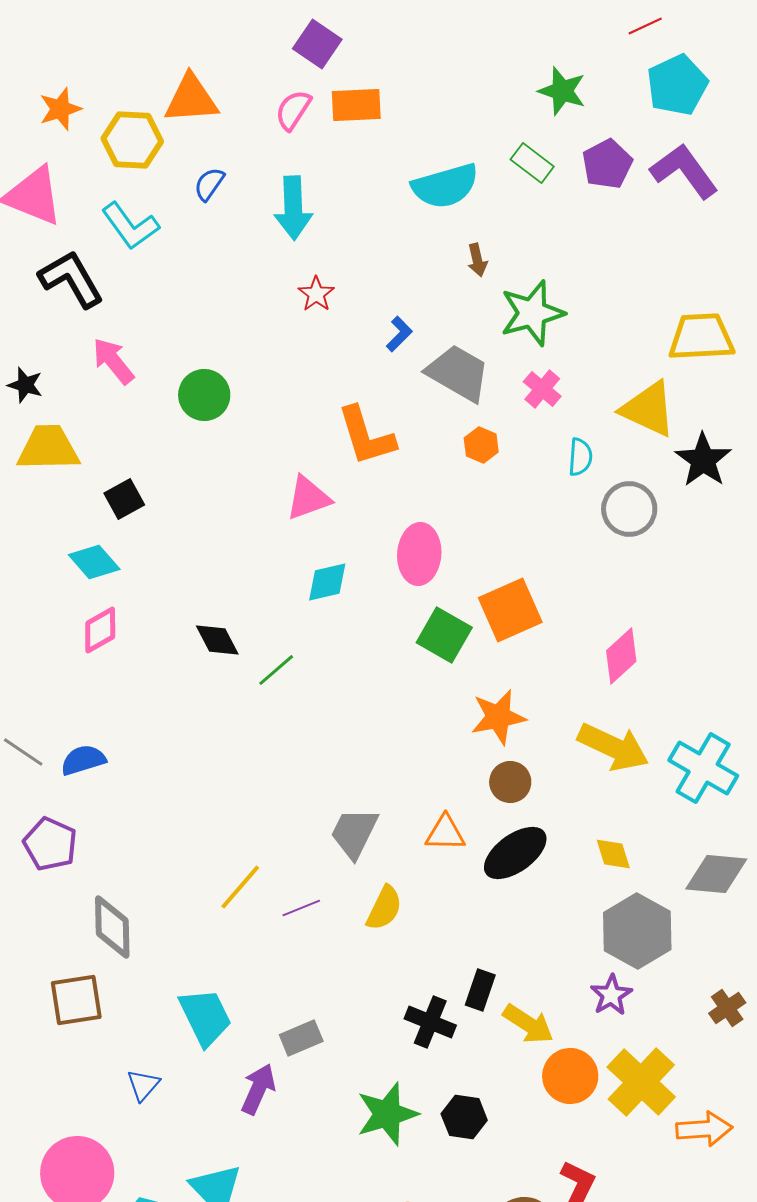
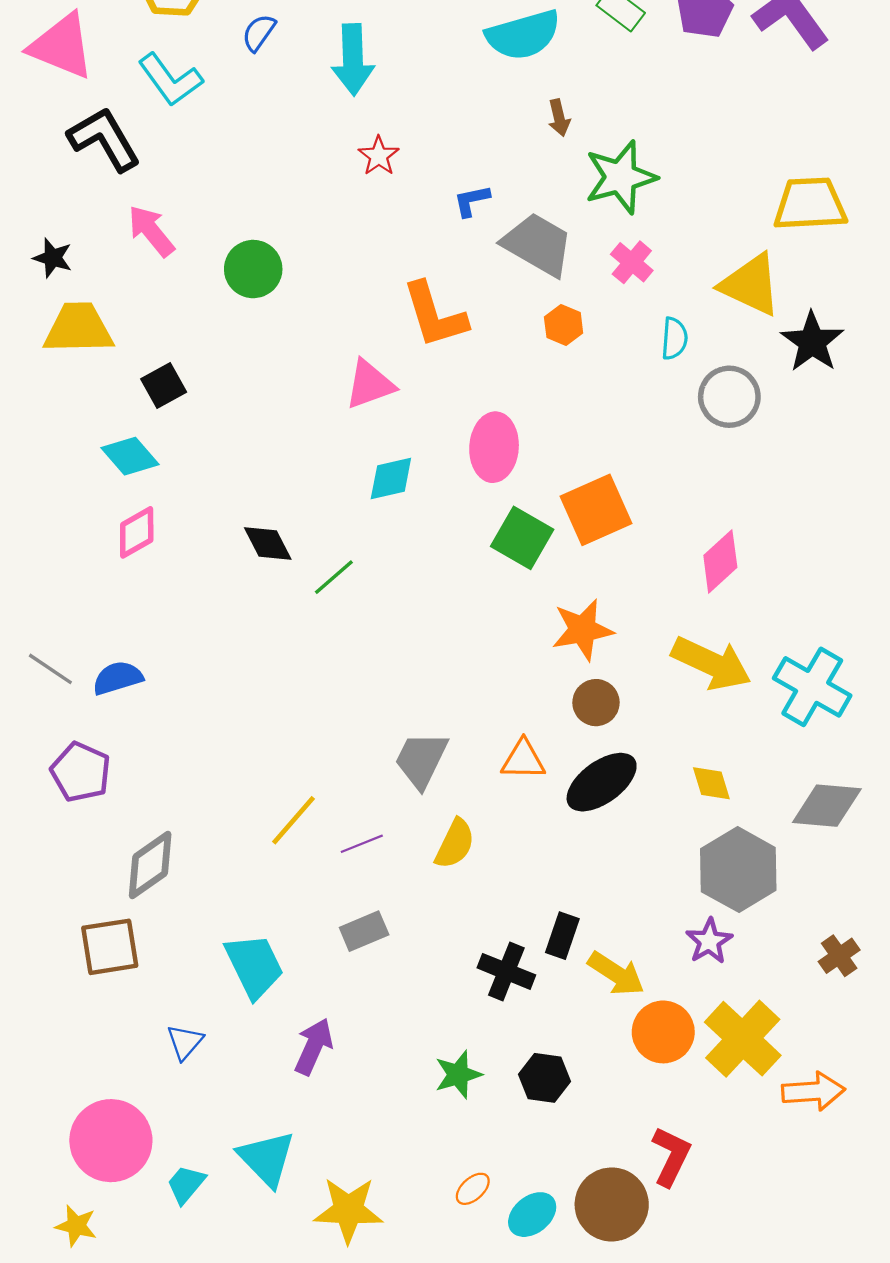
blue L-shape: (399, 334) -> (472, 201), turned -147
gray diamond: (112, 927) -> (150, 865), turned 56
gray rectangle: (301, 1038) -> (364, 931), moved
green star: (387, 1114) -> (458, 1075), size x0.7

